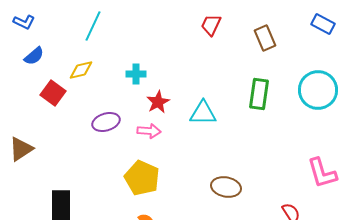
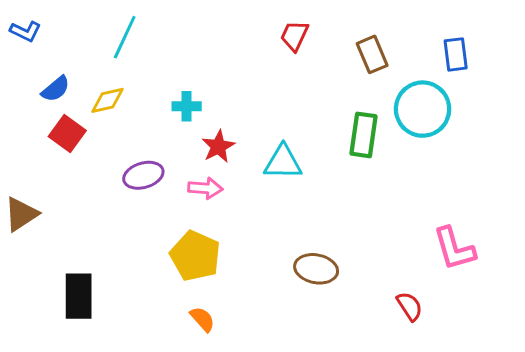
blue rectangle: (323, 24) -> (456, 54), moved, turned 55
blue semicircle: (34, 56) -> (56, 89), moved
cyan circle: (318, 90) -> (423, 109), moved

